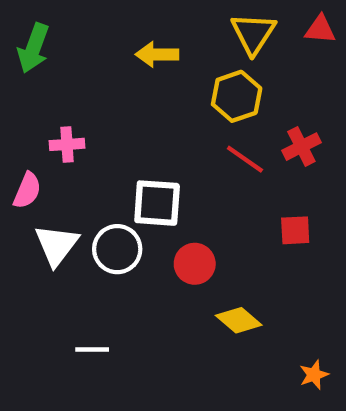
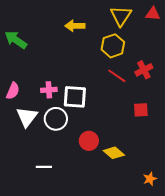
green arrow: (34, 48) -> (16, 40), moved, turned 105
pink cross: (67, 144) -> (49, 90), moved
red circle: (195, 264) -> (89, 141), moved

